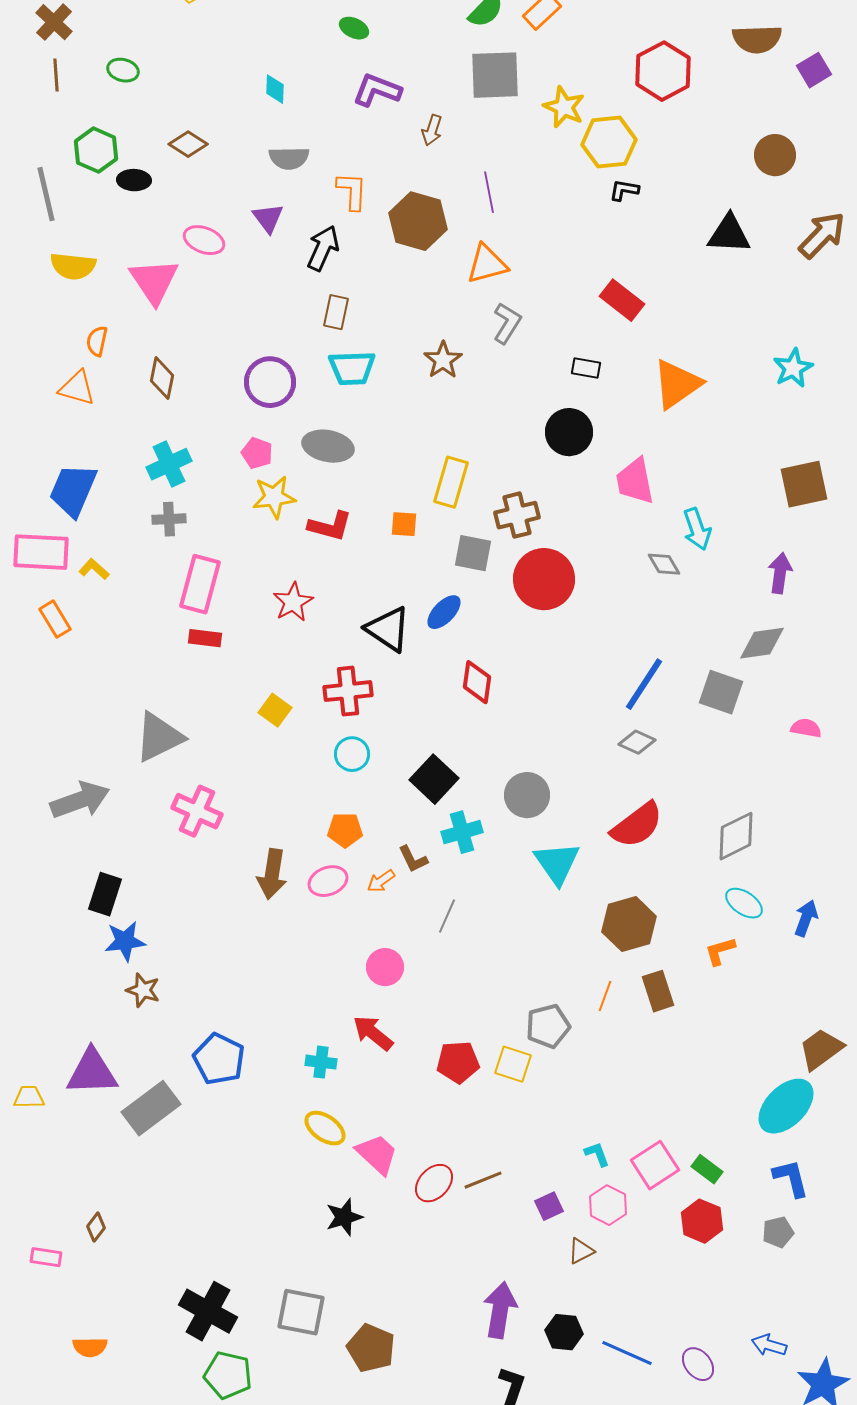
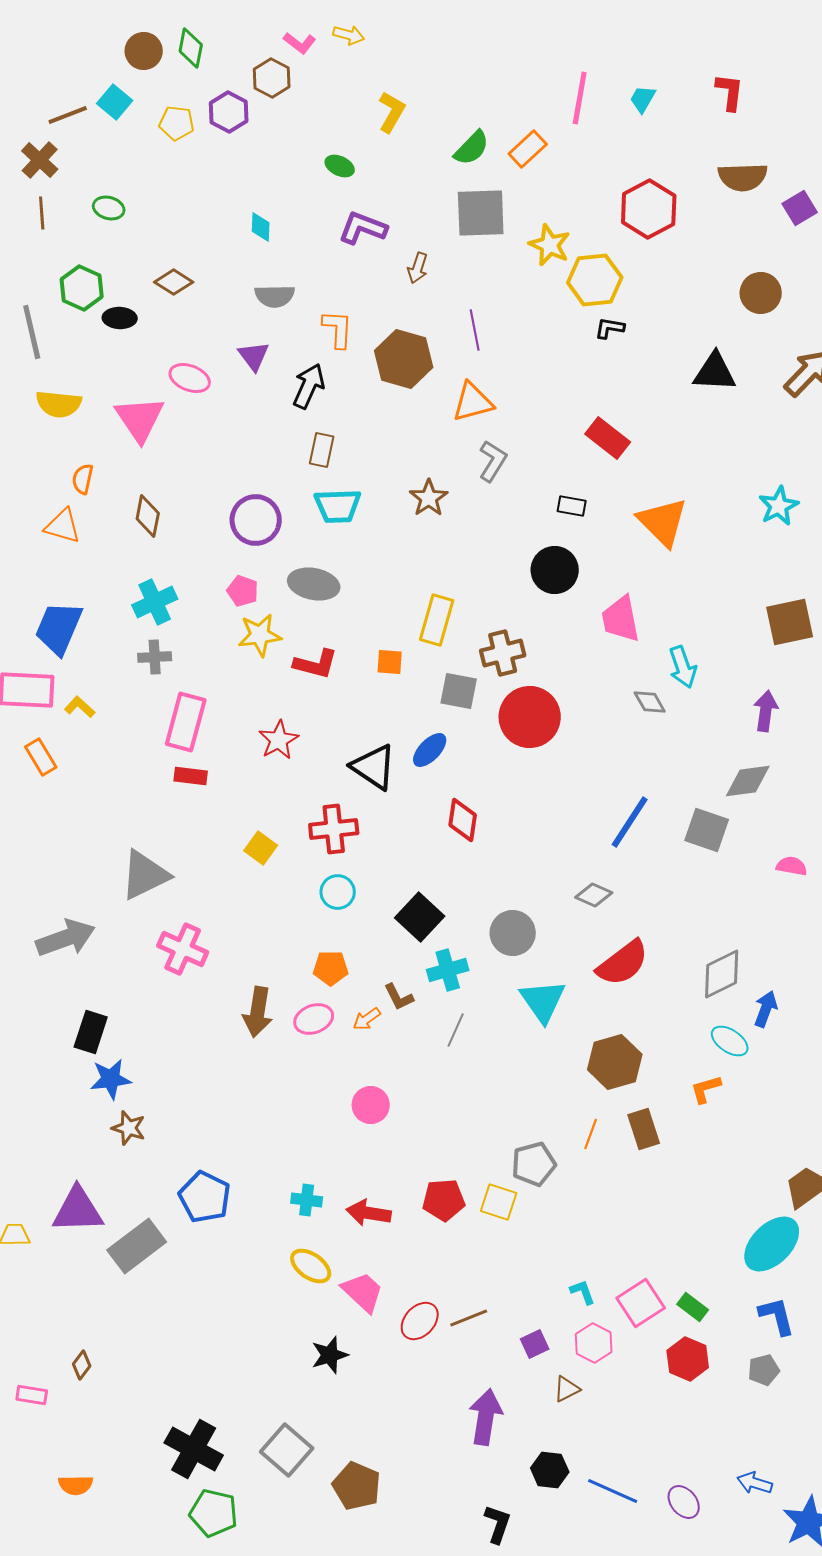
orange triangle: (677, 384) -> (663, 522), turned -40
gray diamond: (637, 742) -> (594, 895), moved
gray line: (447, 916) -> (456, 1030), moved
blue arrow: (806, 918) -> (766, 1009), moved
red arrow: (373, 1033) -> (369, 1213), moved, turned -30
purple arrow: (500, 1310) -> (486, 1417), moved
gray square: (301, 1312) -> (287, 1450), turned 30

